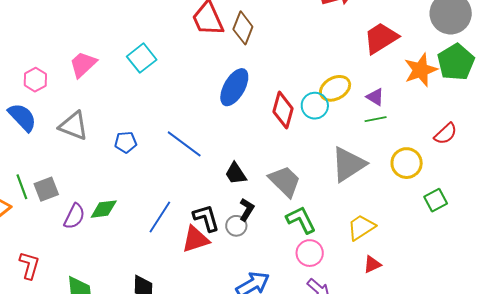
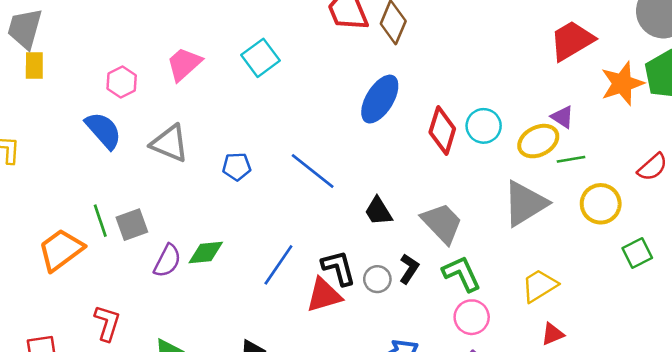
yellow ellipse: (335, 88) -> (538, 141), moved
green line: (376, 119) -> (571, 159), moved
black L-shape: (247, 210) -> (409, 269), moved

